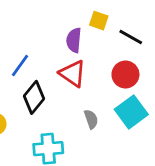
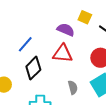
purple semicircle: (74, 40) -> (66, 30), turned 102
red triangle: (73, 73) -> (63, 53), turned -35

